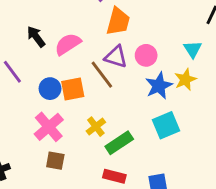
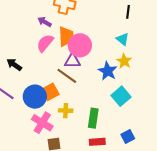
pink semicircle: (68, 44) -> (45, 43), moved
pink circle: (146, 55) -> (80, 45), moved, size x1.5
blue circle: (50, 89) -> (35, 97), size x1.5
yellow cross: (96, 127) -> (66, 111), moved, turned -32
green rectangle: (119, 143) -> (93, 118), turned -30

